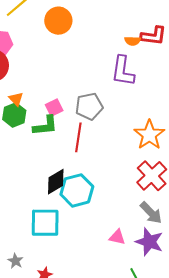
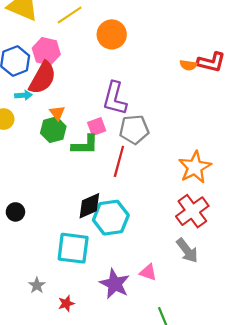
purple L-shape: (123, 71) -> (115, 98), moved
purple star: (149, 242) -> (115, 284), moved

